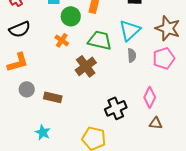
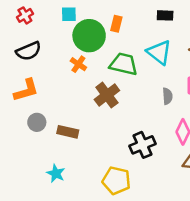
green circle: (71, 16) -> (89, 36), size x1.4
cyan triangle: (130, 30) -> (159, 52), turned -40
gray semicircle: (132, 55) -> (167, 96), moved

